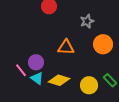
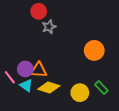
gray star: (87, 21) -> (49, 27), moved
orange triangle: (66, 47) -> (39, 70), moved

